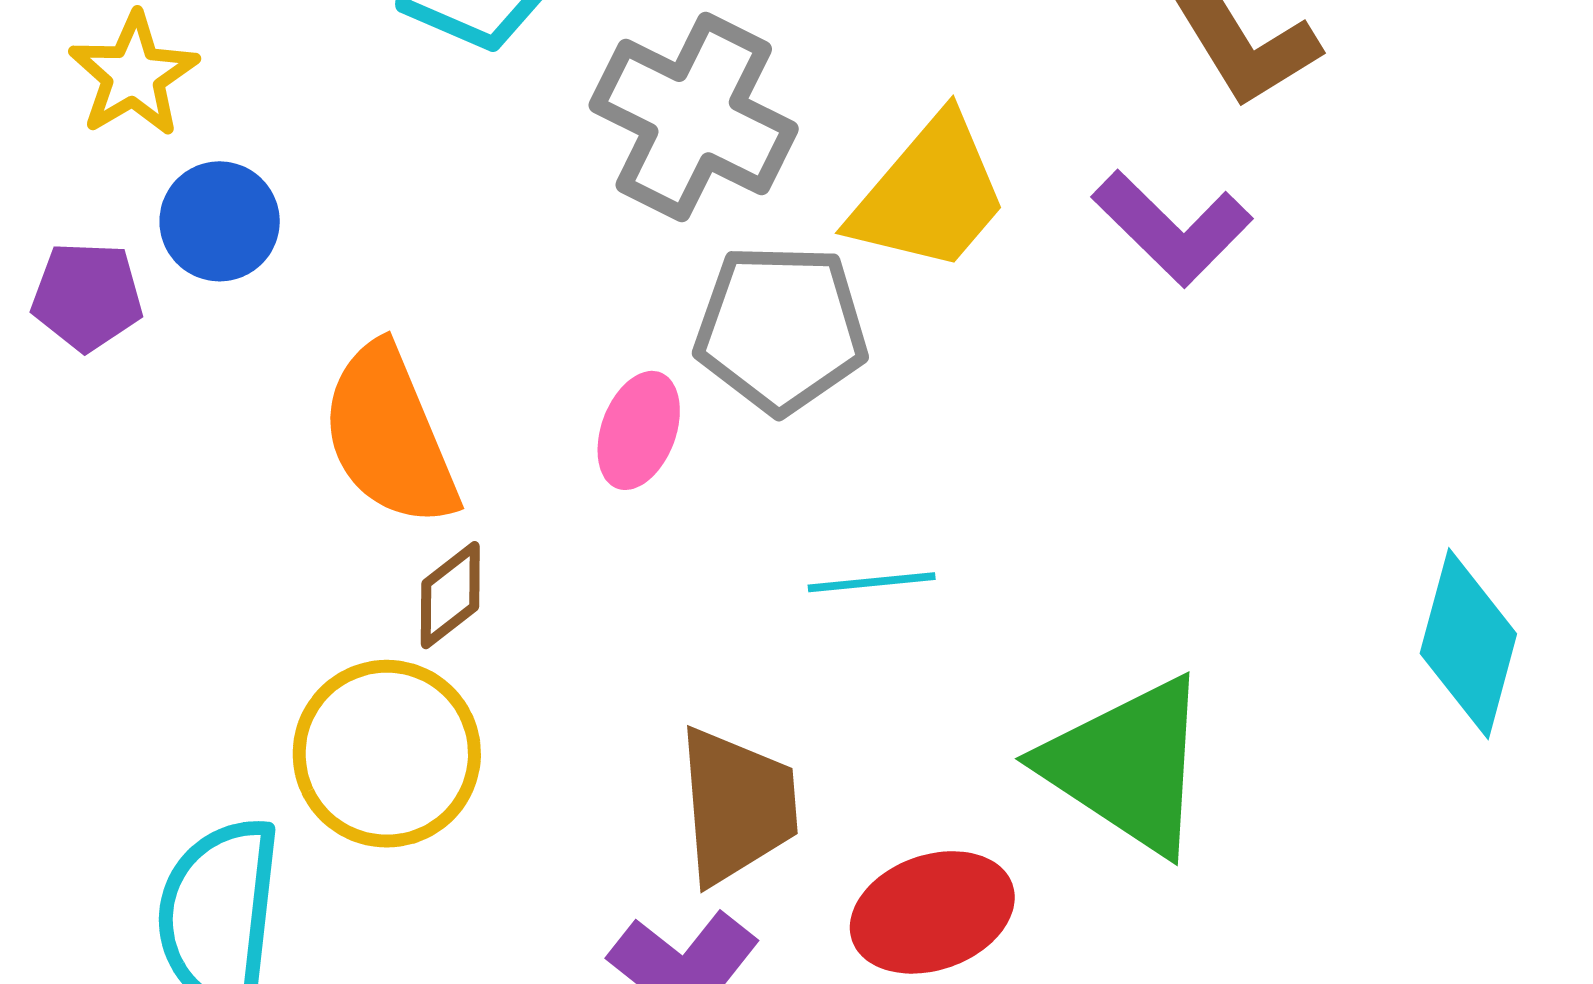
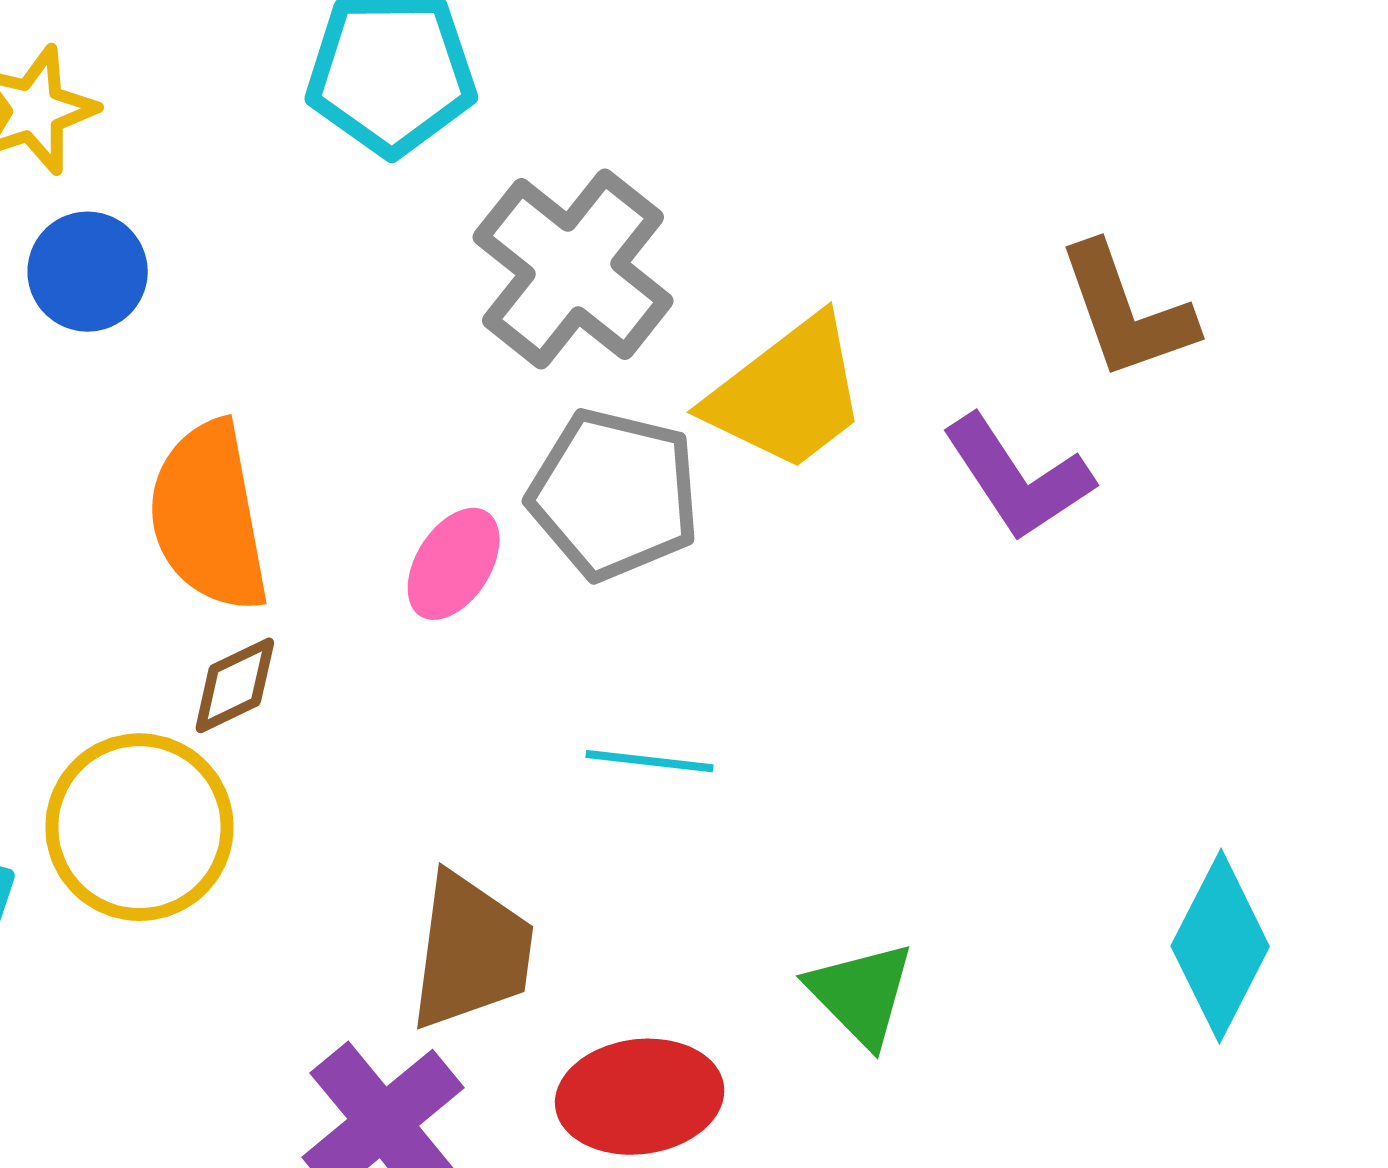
green triangle: (1127, 765) -> (861, 994), size x0.6

